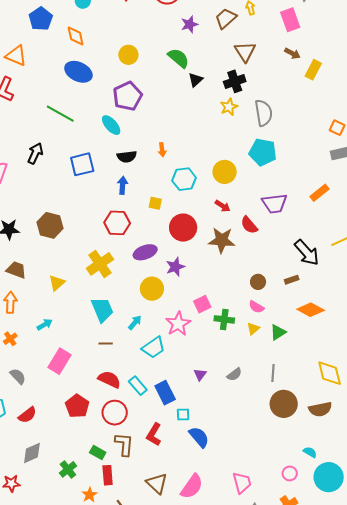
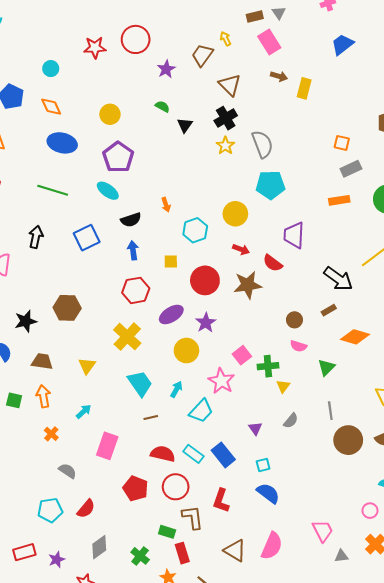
green semicircle: (178, 58) -> (162, 106), size x0.6
orange rectangle: (320, 193) -> (339, 200), moved, turned 42
purple trapezoid: (275, 203) -> (294, 235), turned 112
yellow triangle: (253, 329) -> (283, 386), moved
cyan square: (183, 414) -> (263, 465), moved

